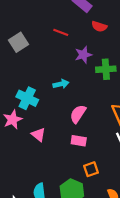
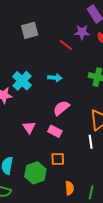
red line: (61, 32) -> (66, 45), moved
purple star: (83, 55) -> (82, 32), moved
pink triangle: (38, 135) -> (29, 127), moved

